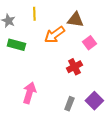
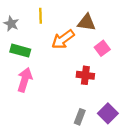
red cross: (74, 67) -> (85, 75), turned 35
pink arrow: (29, 93) -> (25, 80), moved

